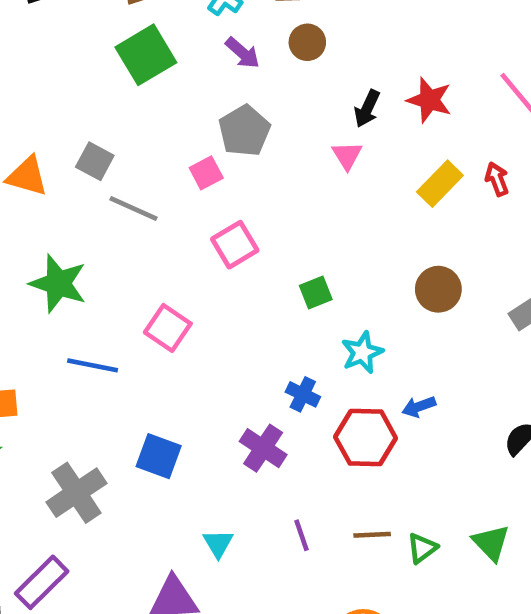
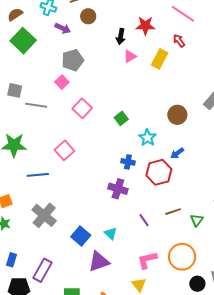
gray pentagon: (244, 131) -> (73, 60), turned 30
pink triangle: (347, 155) -> (130, 56), moved, turned 48
red arrow: (497, 179) -> (179, 41), moved
brown circle: (438, 289) -> (177, 115), moved
pink square: (168, 328) -> (64, 150), turned 30
blue square: (159, 456) -> (81, 236), moved, turned 36
gray cross: (76, 493) -> (44, 215), moved
green triangle: (422, 548) -> (197, 220), moved

